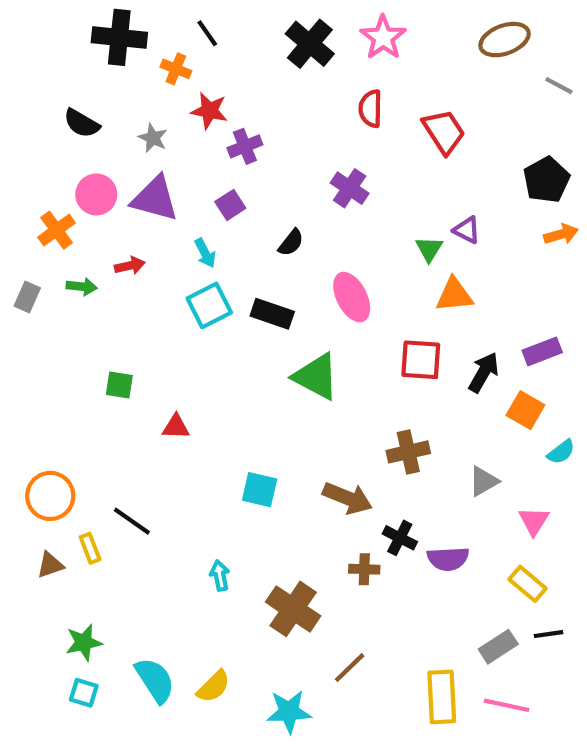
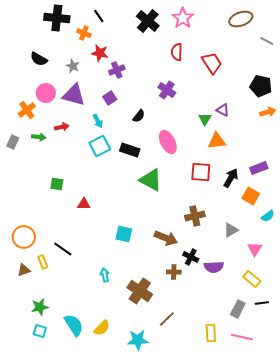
black pentagon: (546, 180) -> (261, 86), turned -30
gray rectangle: (498, 647) -> (238, 309), turned -30
yellow rectangle: (442, 697) -> (211, 333), size x0.7

